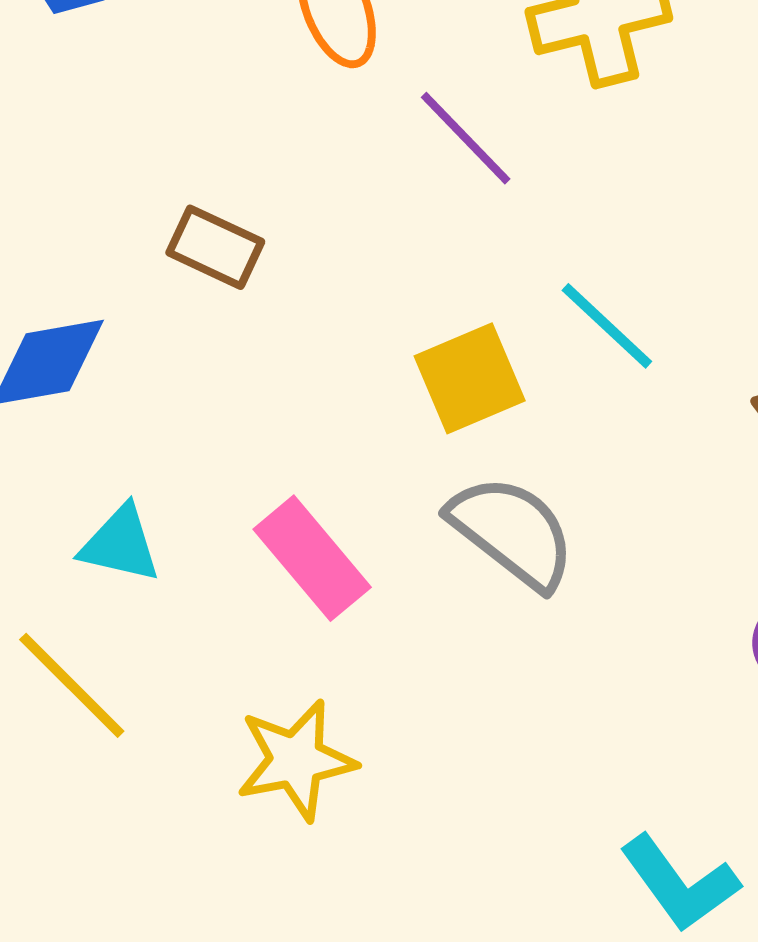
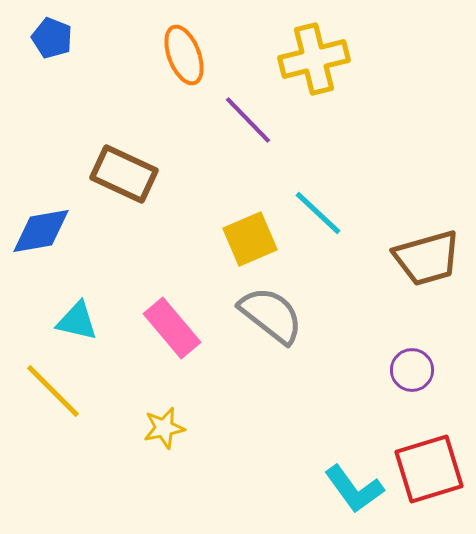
brown rectangle: (215, 247) -> (124, 174), size x1.4
yellow star: (296, 760) -> (164, 428), size x0.7

